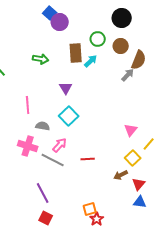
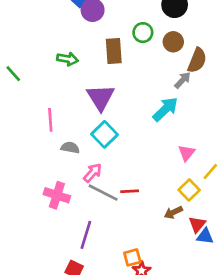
cyan arrow: (91, 61) -> (165, 109), moved, size x1.5
purple triangle: (66, 88) -> (101, 97), size x1.6
pink cross: (28, 146) -> (57, 195), moved
gray line: (53, 160) -> (103, 193), moved
purple line: (43, 193) -> (86, 235), moved, turned 45
blue triangle: (140, 202) -> (205, 236), moved

